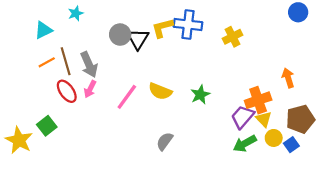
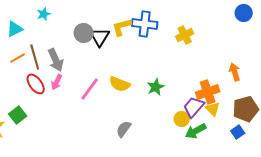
yellow circle: (274, 138) -> (182, 119), moved

